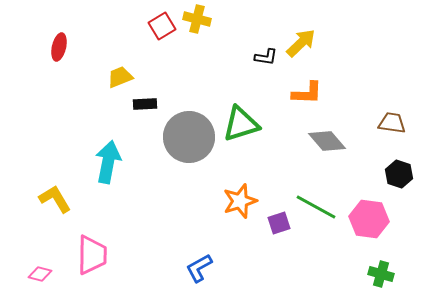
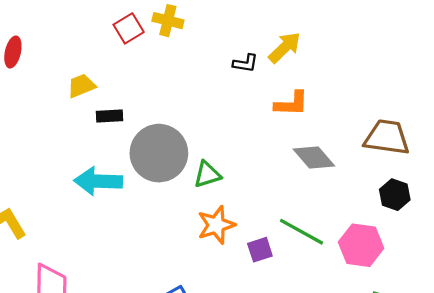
brown trapezoid: (392, 123) -> (387, 137), size x1.5
green triangle: (241, 124) -> (207, 174), moved, size x0.7
cyan arrow: (108, 162) -> (98, 181), moved, turned -99

